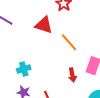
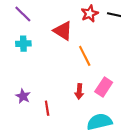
cyan cross: (24, 69) -> (23, 44), moved

